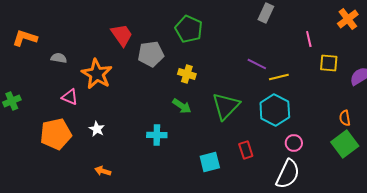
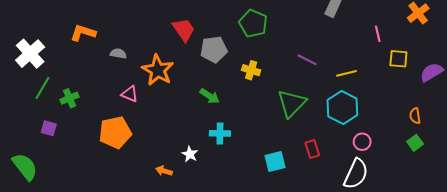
purple line: (257, 64) -> (307, 60), moved
green arrow: (182, 106) -> (210, 96), moved
white star: (97, 129) -> (190, 154), moved
green square: (345, 144) -> (415, 143), size x0.6

